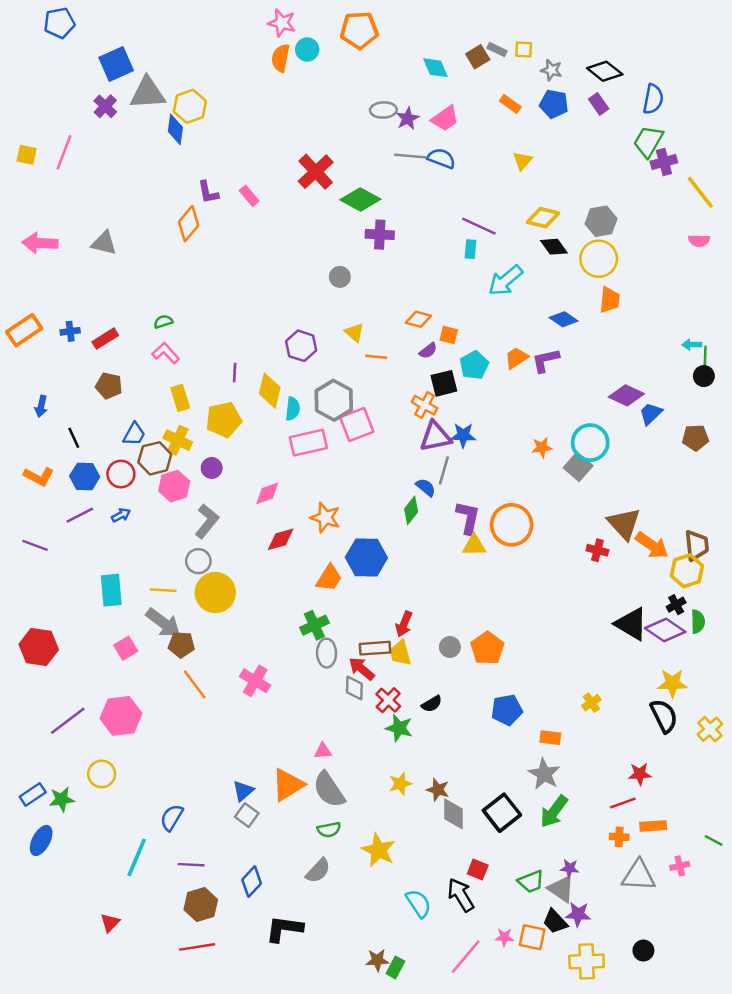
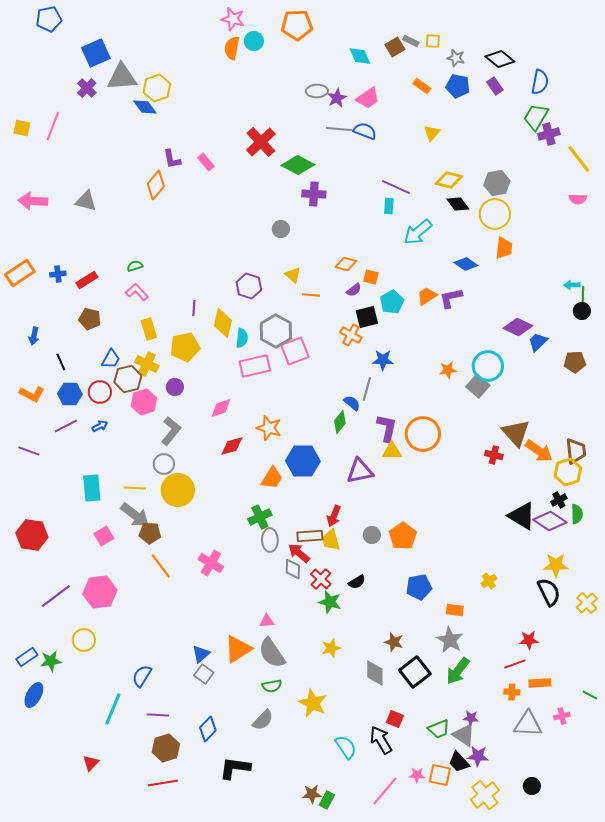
blue diamond: (175, 129) -> (145, 107), turned -45
purple triangle: (435, 437) -> (360, 471), moved
brown star: (438, 790) -> (394, 642), moved
yellow cross: (587, 961) -> (485, 795), turned -36

